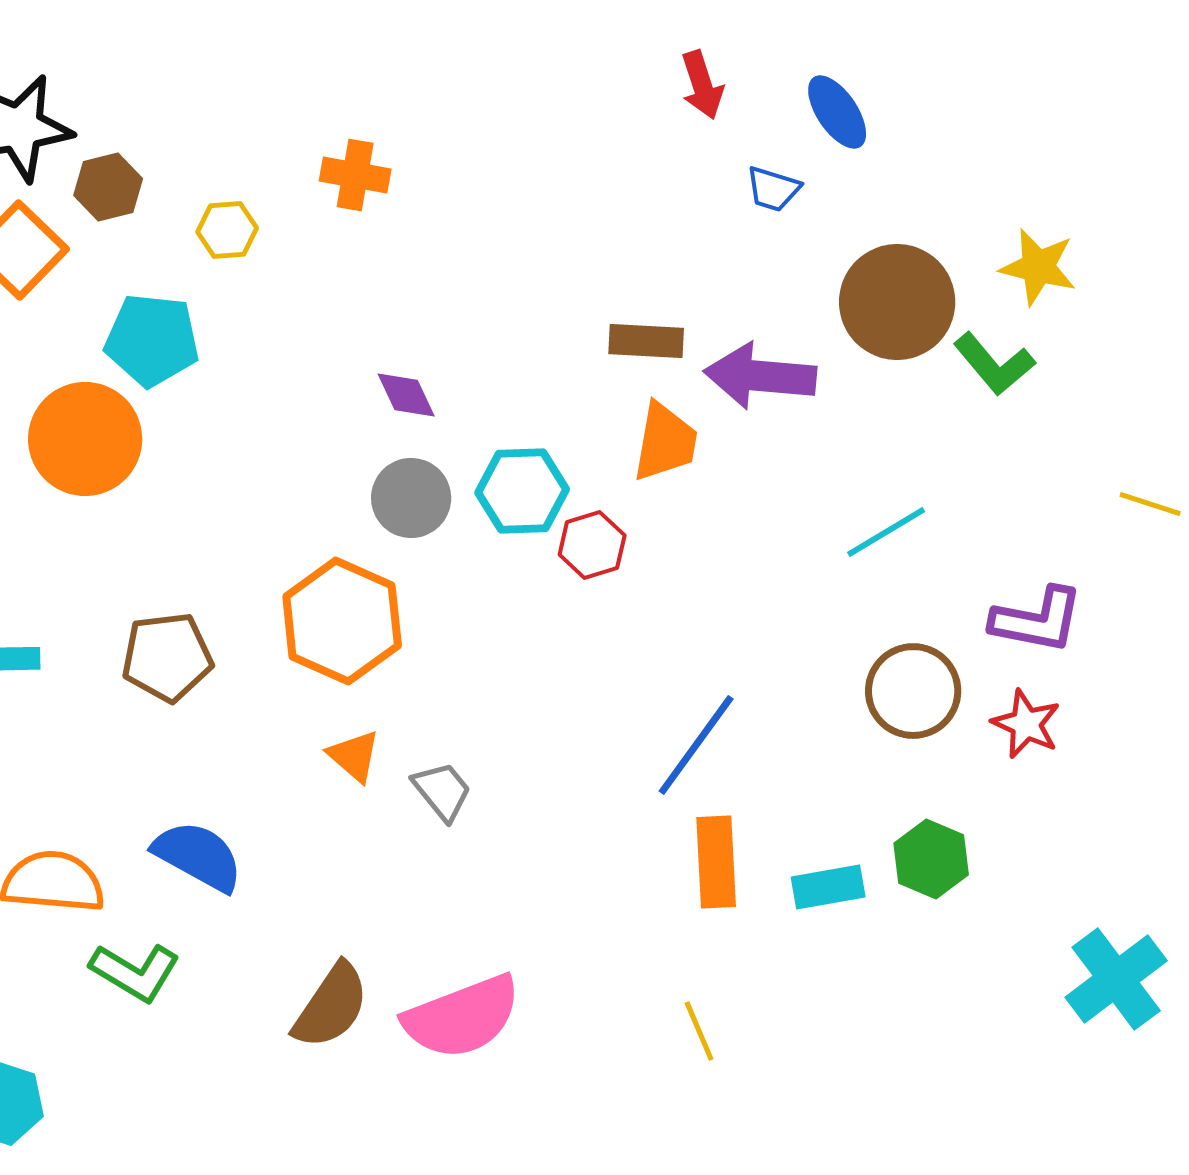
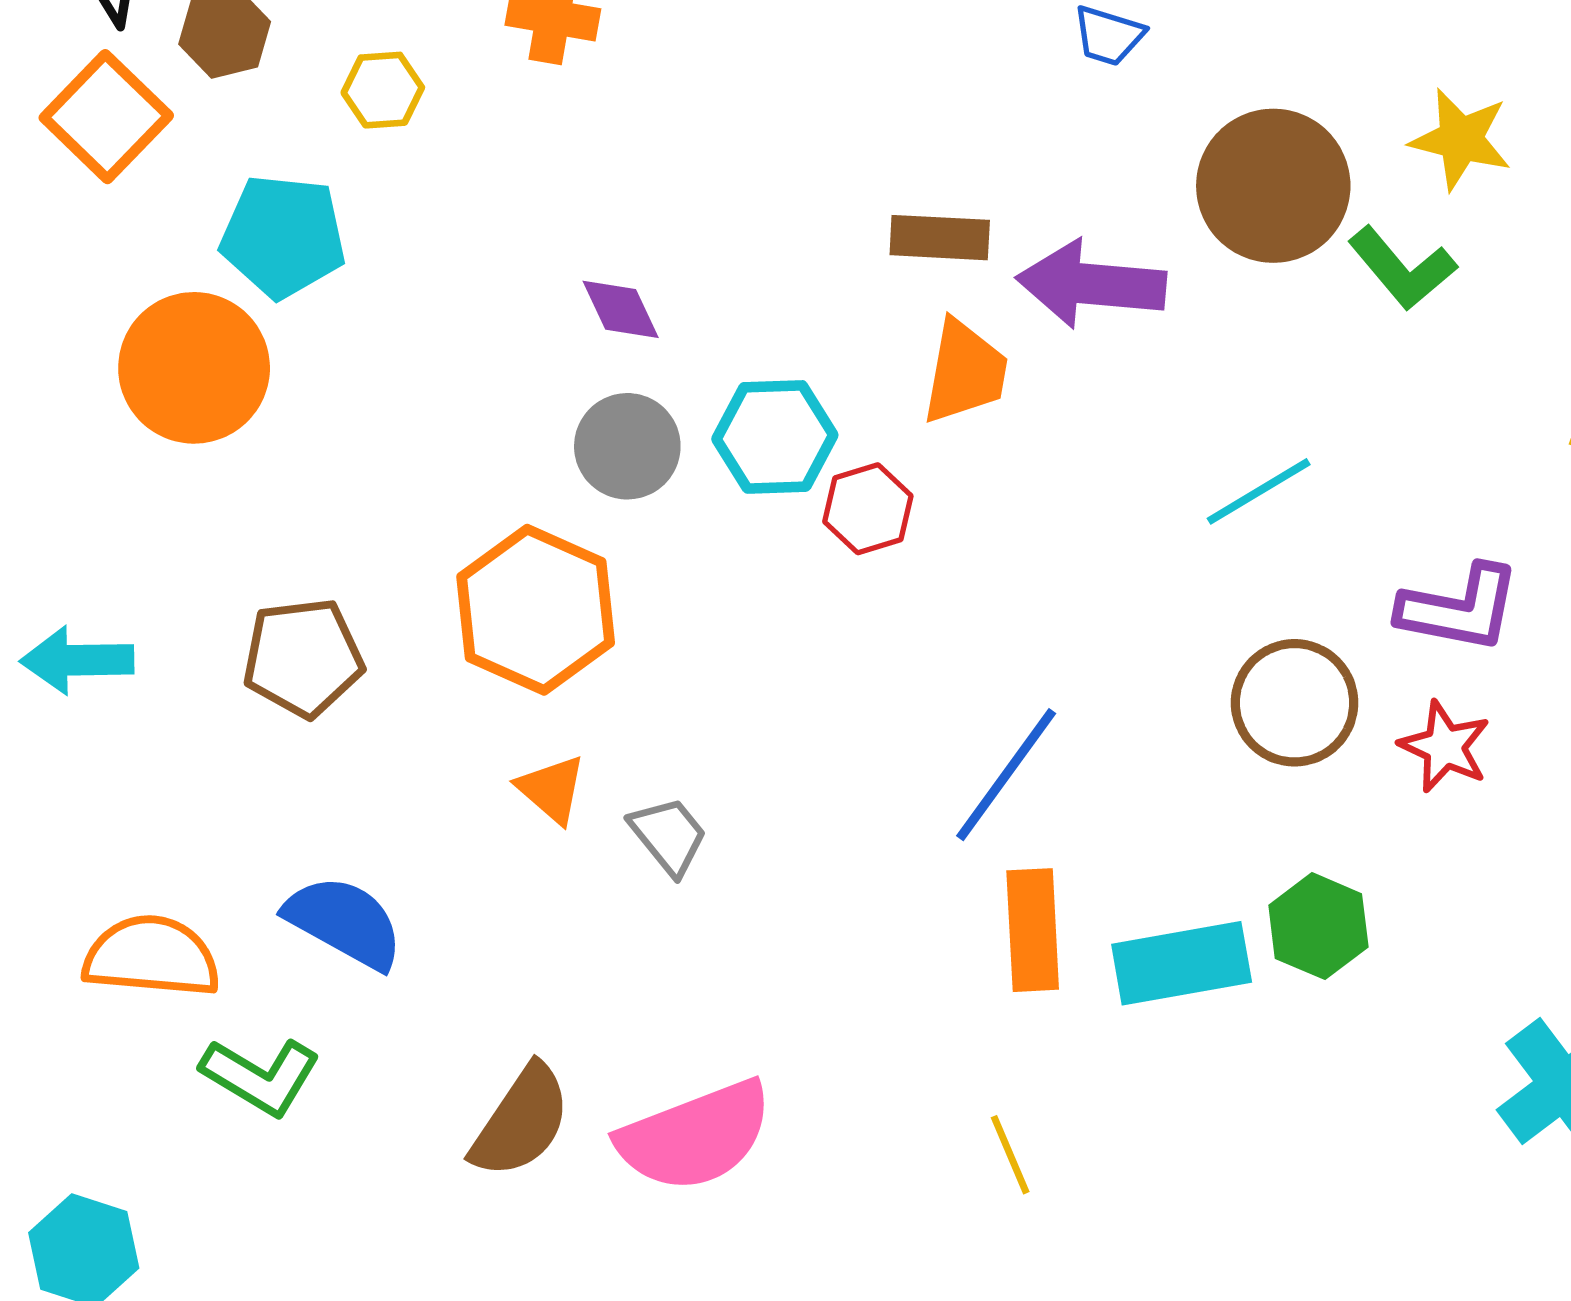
cyan rectangle: (828, 887) -> (1182, 963), size x1.4

